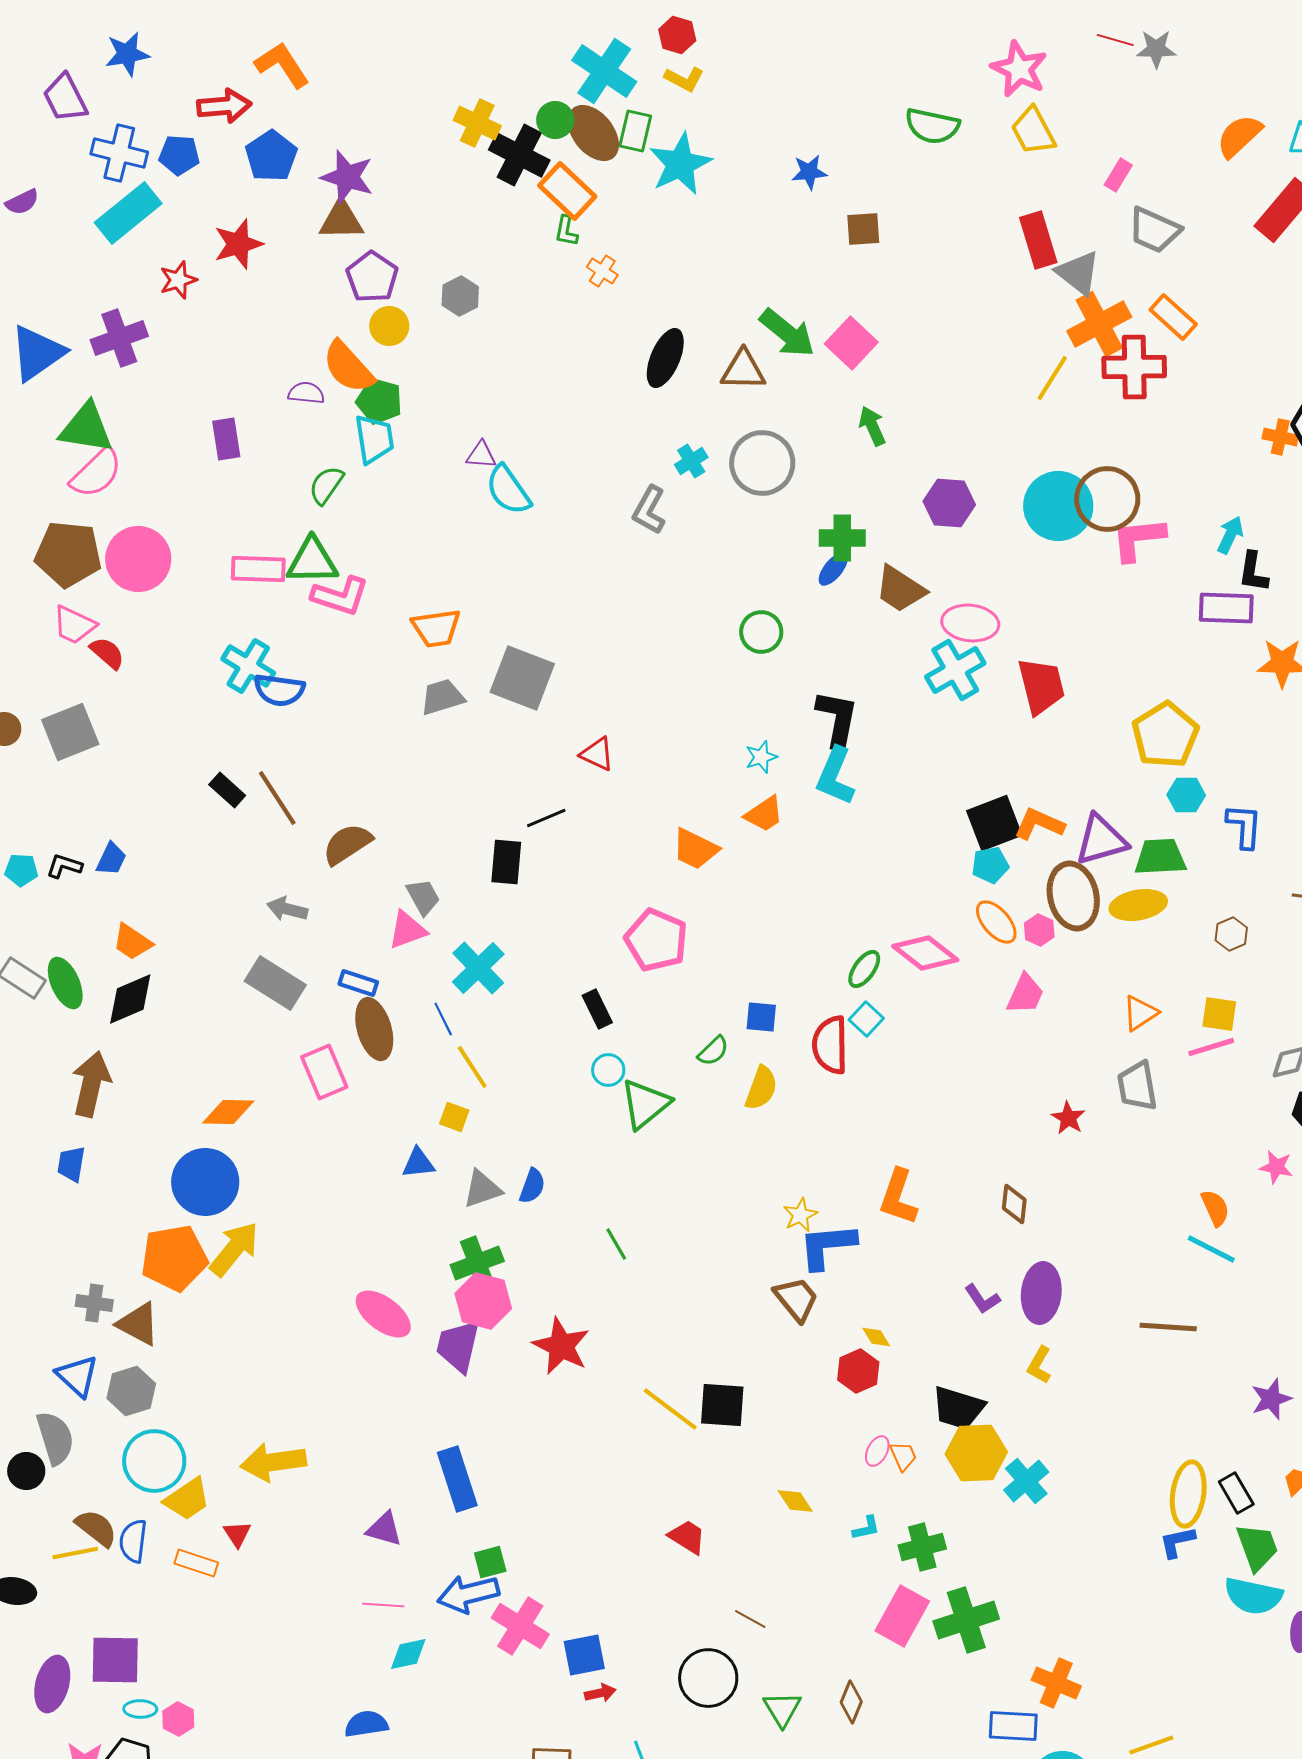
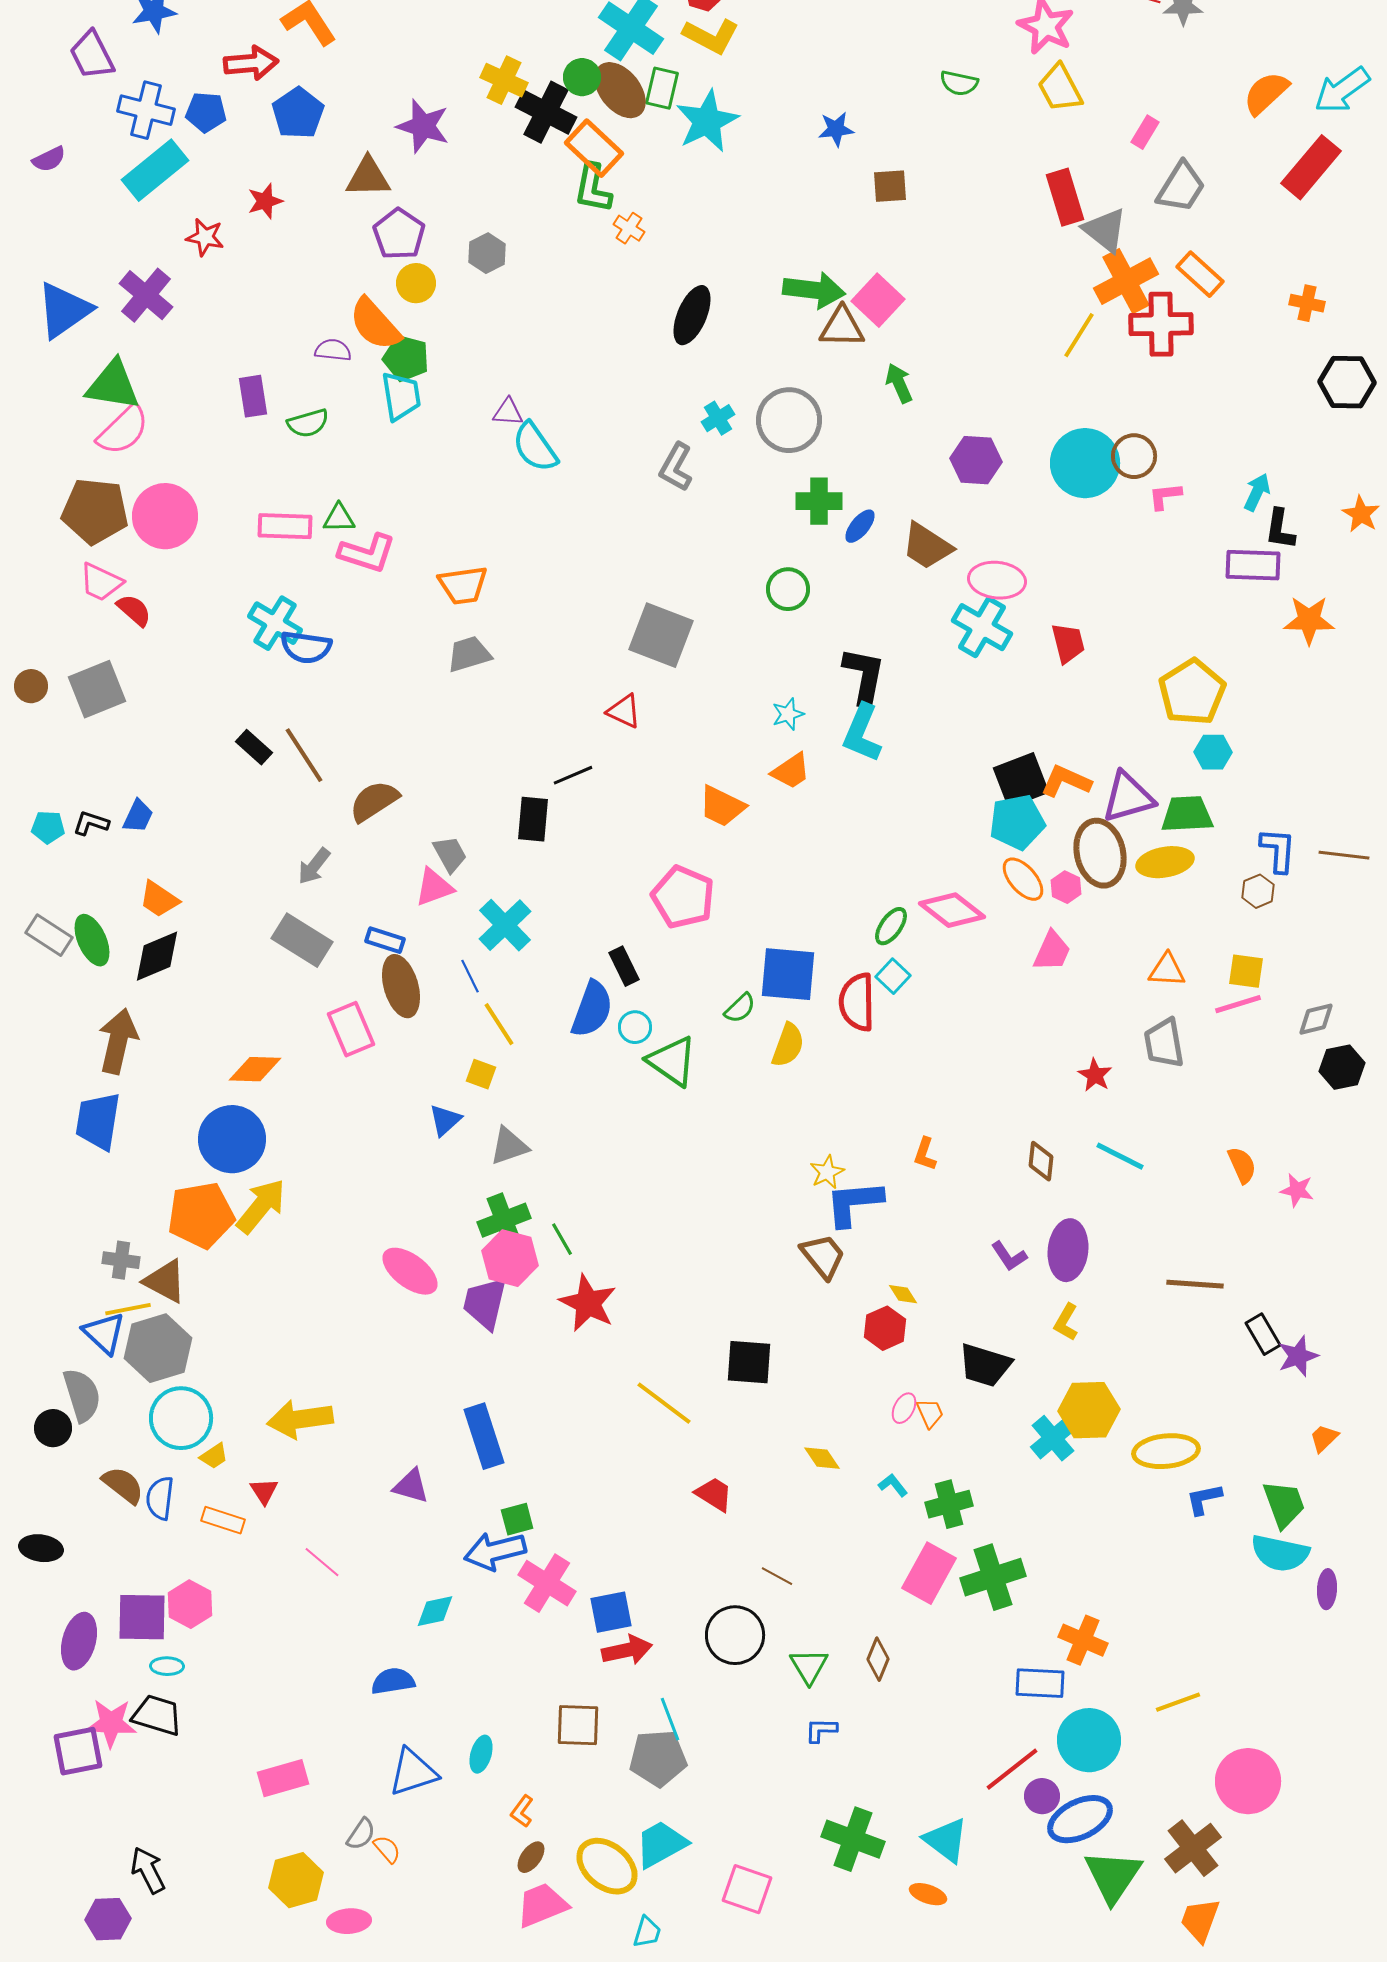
yellow L-shape: (684, 79) -> (711, 36), size x1.4
green semicircle: (932, 126) -> (959, 83), size x0.7
purple star: (347, 177) -> (423, 126), moved
gray trapezoid: (1154, 230) -> (1181, 187), turned -82
green L-shape: (566, 231) -> (593, 188), size x1.6
red star: (238, 244) -> (265, 201), size x0.7
red star: (178, 280) -> (205, 237), turned 30
green arrow: (787, 333) -> (814, 290), turned -32
purple cross: (119, 338) -> (146, 295), turned -30
brown triangle: (743, 370) -> (842, 327), moved
orange cross: (1280, 437) -> (1307, 303), moved
green semicircle: (326, 485) -> (308, 423), moved, turned -141
brown circle: (1107, 499) -> (1134, 456), size x0.7
green cross: (842, 538) -> (819, 501), moved
pink L-shape: (1138, 539) -> (1165, 496), size x0.6
green triangle: (312, 561) -> (339, 518), size x0.6
cyan cross: (955, 670) -> (982, 627), turned -30
gray square: (522, 678) -> (661, 635), moved
red trapezoid: (1041, 686) -> (1068, 643), size x0.7
blue L-shape: (1244, 826) -> (1278, 850), moved
cyan pentagon: (990, 865) -> (1017, 822), size x1.5
gray arrow: (287, 909) -> (314, 866), turned -66
orange triangle: (1140, 1013) -> (1167, 970), turned 36
blue square: (761, 1017) -> (788, 974), size x1.8
green triangle: (645, 1104) -> (672, 1061), turned -46
blue triangle: (418, 1163) -> (445, 1120), turned -36
blue trapezoid: (71, 1164) -> (98, 1121), size x1.6
pink star: (1276, 1167) -> (1297, 1190), moved
blue semicircle: (532, 1186) -> (592, 1009), moved, size x1.6
orange L-shape: (898, 1197) -> (925, 1154), size x0.6
green line: (616, 1244) -> (562, 1239), moved
cyan line: (1211, 1249) -> (1120, 1156), moved
gray hexagon: (131, 1391) -> (158, 1348), size x1.4
yellow line: (670, 1409) -> (664, 1403), moved
yellow hexagon: (976, 1453) -> (1089, 1410), moved
black rectangle: (1236, 1493) -> (1263, 1334), moved
yellow ellipse: (1188, 1494) -> (1166, 1451), moved, turned 76
yellow trapezoid: (187, 1499) -> (214, 1456), size x0.6
cyan L-shape: (866, 1528) -> (893, 1485), turned -116
yellow line: (75, 1553) -> (128, 1309), moved
pink line: (383, 1605) -> (322, 1562), moved, turned 36
red arrow: (600, 1693) -> (627, 1650), size x1.6
pink hexagon: (178, 1719) -> (190, 1604), moved, size x1.4

